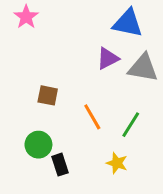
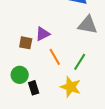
purple triangle: (108, 58) -> (43, 34), moved
yellow star: (117, 163) -> (71, 87), size x1.5

